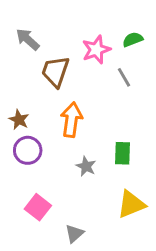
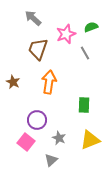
gray arrow: (28, 39) -> (33, 18), moved
purple circle: (28, 150) -> (37, 120), moved
gray star: (86, 166) -> (59, 138), moved

